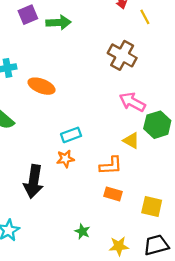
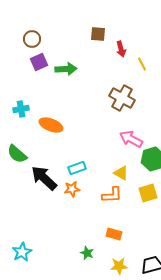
yellow triangle: (131, 141) -> (121, 173), moved
black arrow: (34, 181) -> (44, 178), moved, turned 124
orange rectangle: (113, 194) -> (114, 234), moved
yellow square: (152, 206) -> (148, 193), moved, turned -30

